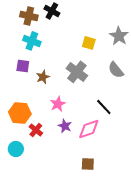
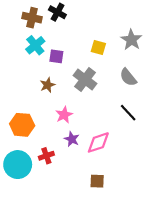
cyan cross: (32, 41) -> (35, 45), turned 30
purple square: (23, 66) -> (56, 56), moved
black line: (104, 107) -> (128, 113), moved
red cross: (36, 130) -> (46, 156), moved, turned 32
cyan circle: (16, 149) -> (18, 165), size x1.6

